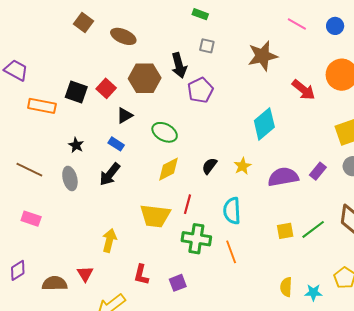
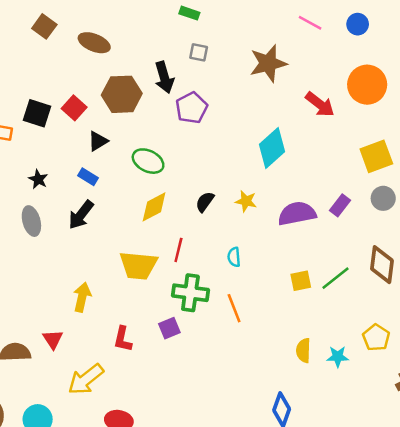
yellow star: (243, 166) -> (246, 201), turned -30
cyan semicircle: (232, 211) -> (234, 257), size x0.6
purple square: (178, 283) -> (169, 328), moved

